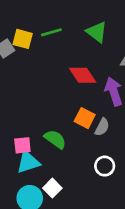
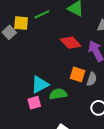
green semicircle: (55, 139) -> (58, 94), turned -36
cyan triangle: (28, 162) -> (40, 85), moved

